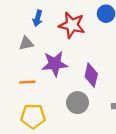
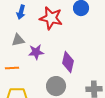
gray triangle: (26, 43) -> (18, 40), moved
purple star: (55, 64) -> (36, 52), size x0.7

